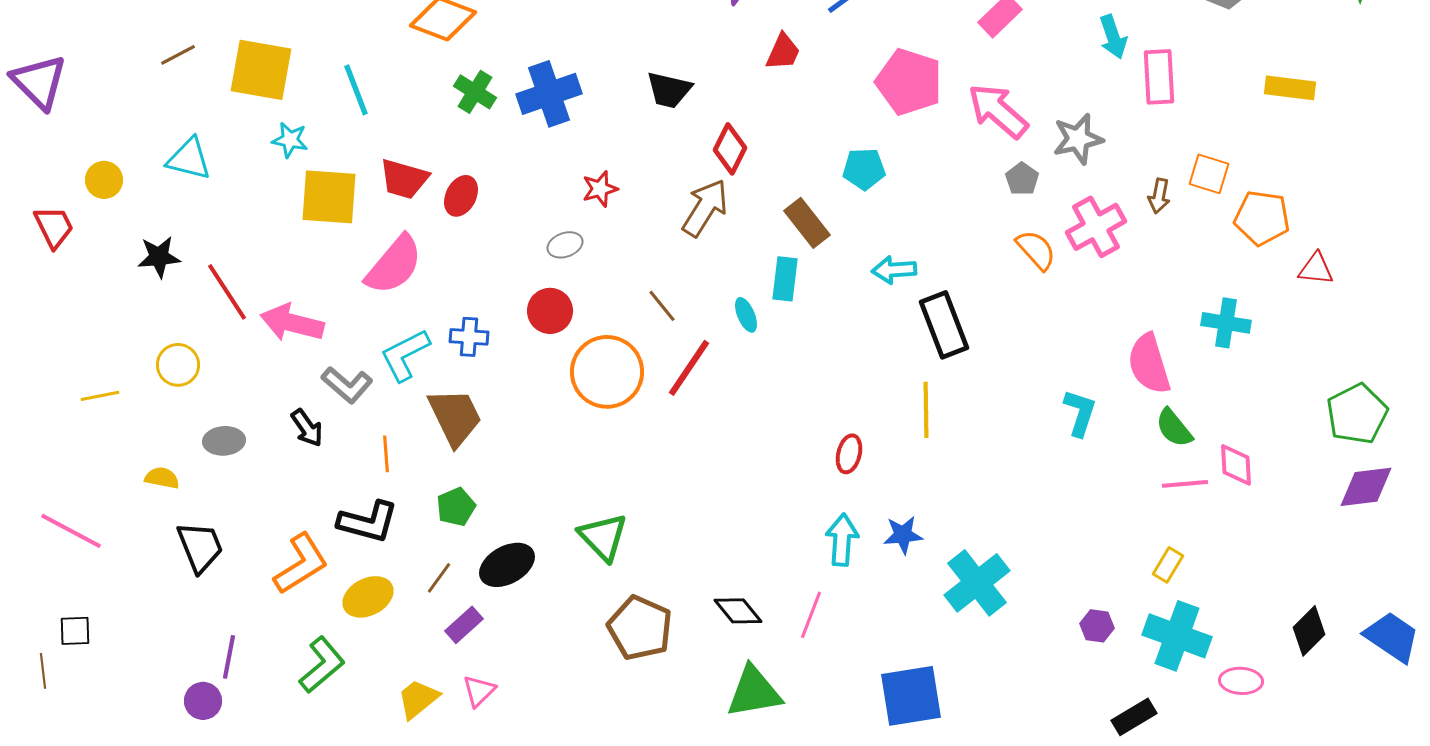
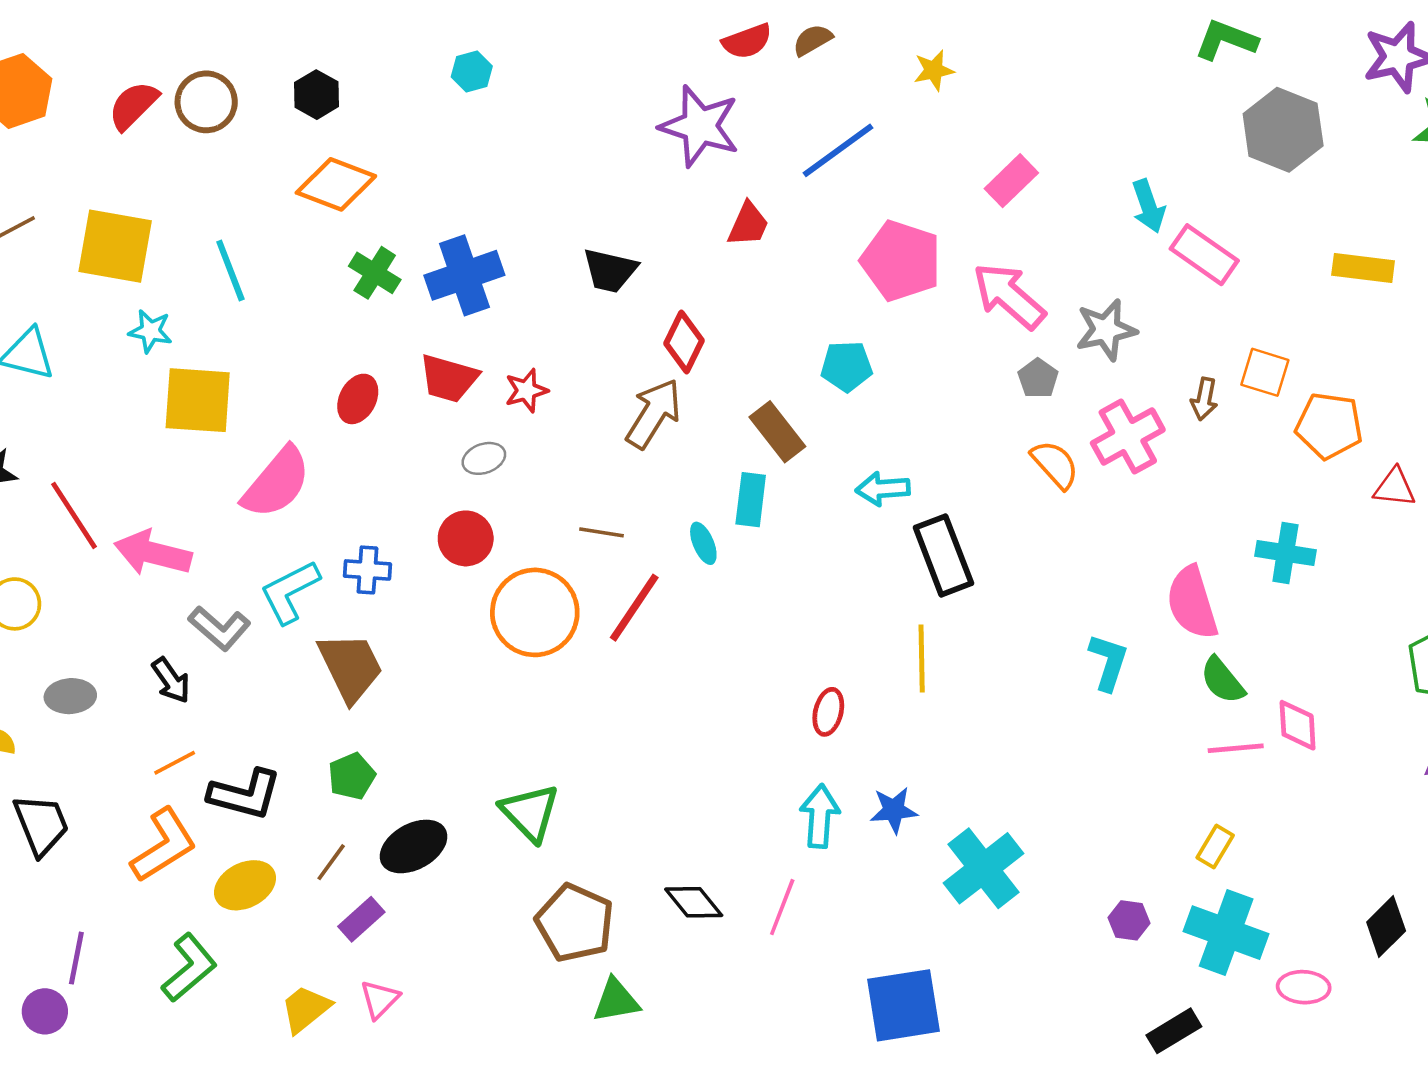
pink rectangle: (1159, 77) -> (1204, 255), turned -52
red trapezoid: (404, 179) -> (449, 378), moved
brown line: (662, 306) -> (601, 532), turned -42
orange line: (386, 454) -> (175, 763), moved, turned 66
green triangle: (754, 692) -> (616, 1000), moved, size x0.7

